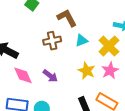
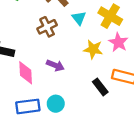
cyan triangle: (81, 40) -> (79, 18), turned -32
pink diamond: (23, 75) -> (26, 73), turned 35

